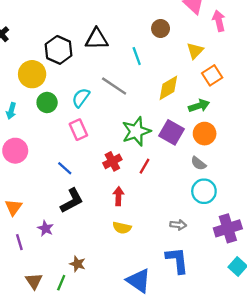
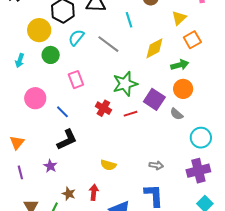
cyan semicircle: (81, 98) -> (76, 38), moved
purple square: (172, 132) -> (154, 99), moved
pink circle: (15, 151) -> (35, 98), moved
red cross: (112, 161) -> (103, 108), turned -35
red line: (145, 166) -> (130, 114), turned 40
cyan circle: (204, 191) -> (201, 138), moved
red arrow: (118, 196) -> (94, 192), moved
purple star: (45, 228) -> (50, 166), moved

